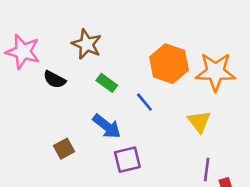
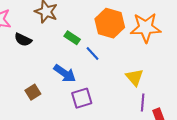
green rectangle: (107, 83) -> (72, 38), moved
yellow triangle: (199, 122) -> (135, 77), moved

